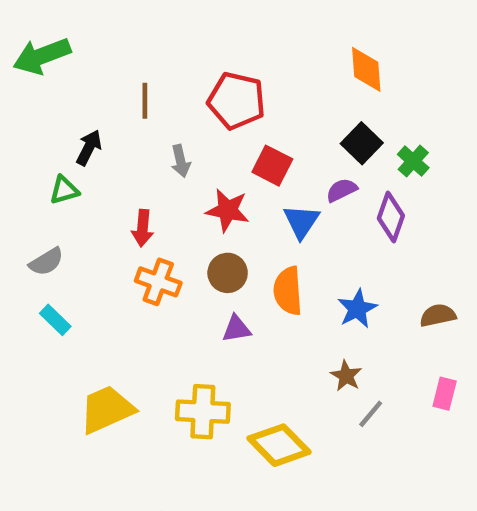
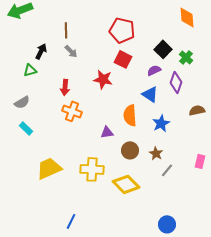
orange diamond: (366, 69) -> (187, 17), moved
red pentagon: (236, 101) -> (122, 30), moved
gray arrow: (181, 161) -> (71, 51), moved, turned -32
blue triangle: (301, 221) -> (150, 94), moved, turned -30
brown circle: (228, 273) -> (130, 150), moved
brown semicircle: (438, 315) -> (197, 110), moved

